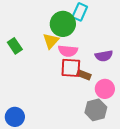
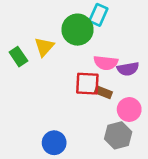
yellow triangle: (51, 41) -> (44, 47), moved
pink semicircle: (68, 51) -> (106, 63), moved
blue circle: (15, 117) -> (54, 143), moved

